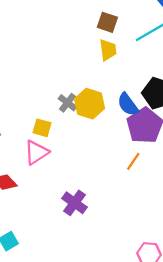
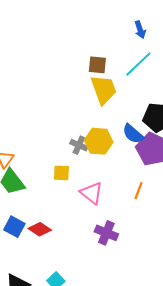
yellow trapezoid: (108, 50) -> (104, 89), size x1.5
pink triangle: (36, 152) -> (92, 193), moved, turned -35
orange line: (133, 161) -> (138, 191), moved

